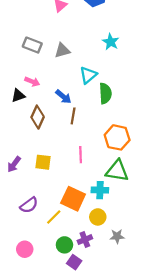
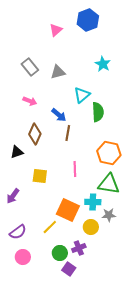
gray rectangle: (32, 45) -> (30, 67), turned 30
black triangle: (18, 96) -> (17, 152), moved
purple arrow: (14, 164) -> (13, 196), moved
purple semicircle: (29, 205) -> (18, 232), moved
gray star: (117, 236) -> (109, 215), moved

